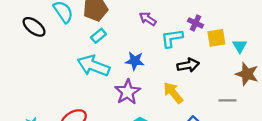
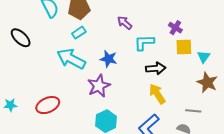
purple cross: (196, 23) -> (175, 28), moved
black ellipse: (34, 27) -> (21, 38), moved
yellow arrow: (173, 93) -> (157, 94), moved
gray line: (228, 100) -> (193, 111), moved

